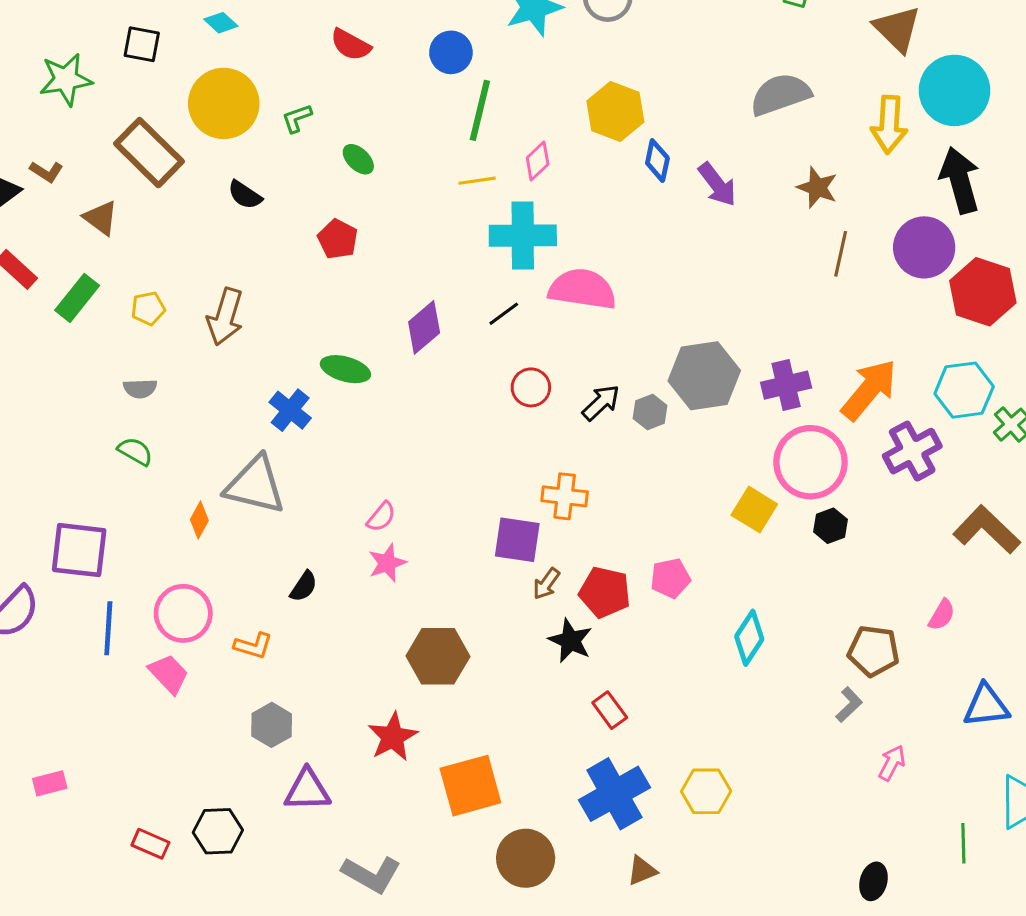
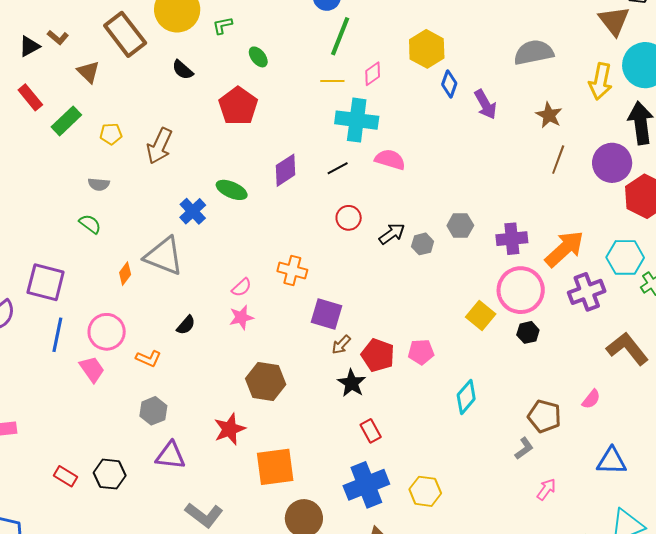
red pentagon: (338, 239) -> (238, 106), size x1.5
pink semicircle: (582, 289) -> (390, 160), size x0.7
gray hexagon: (704, 376) -> (460, 226), size x0.6
orange cross: (565, 496) -> (292, 271), moved

